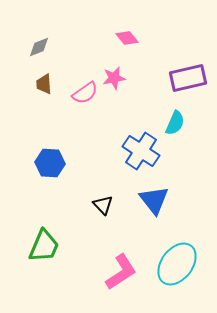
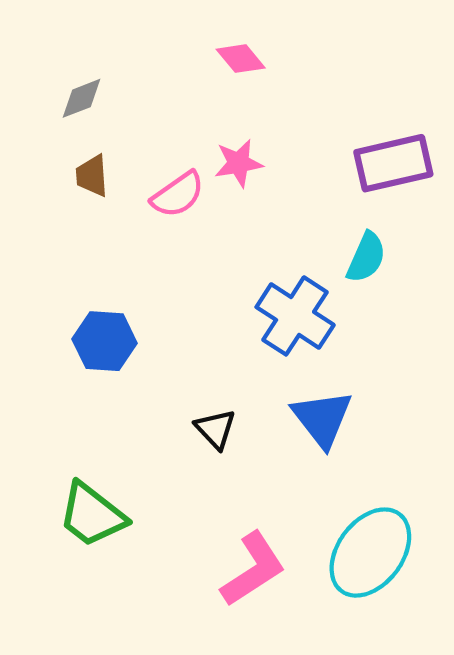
pink diamond: (127, 38) -> (241, 59), moved
green trapezoid: (44, 246) -> (92, 515), turned 105

